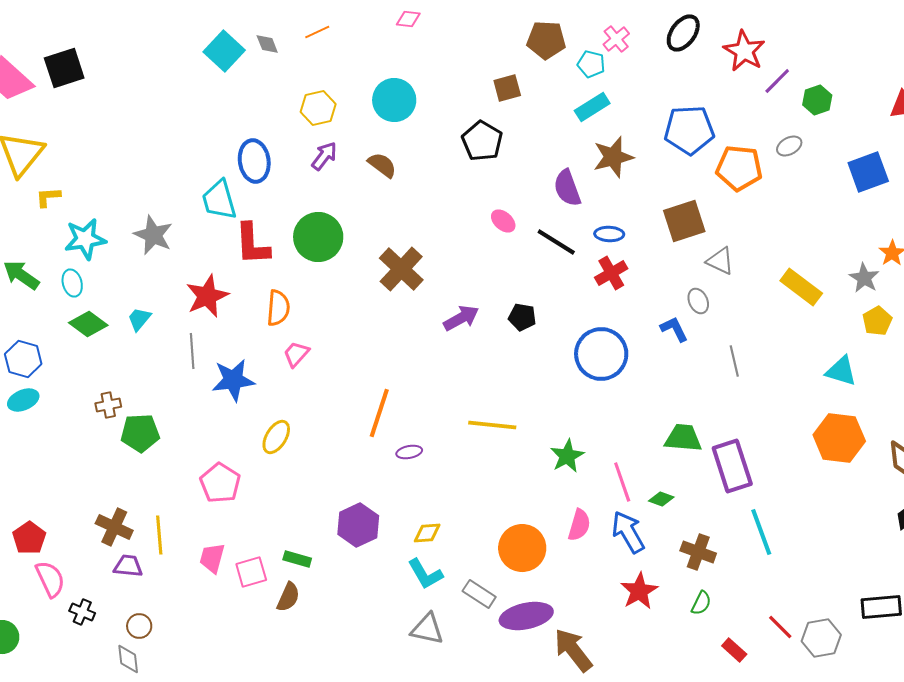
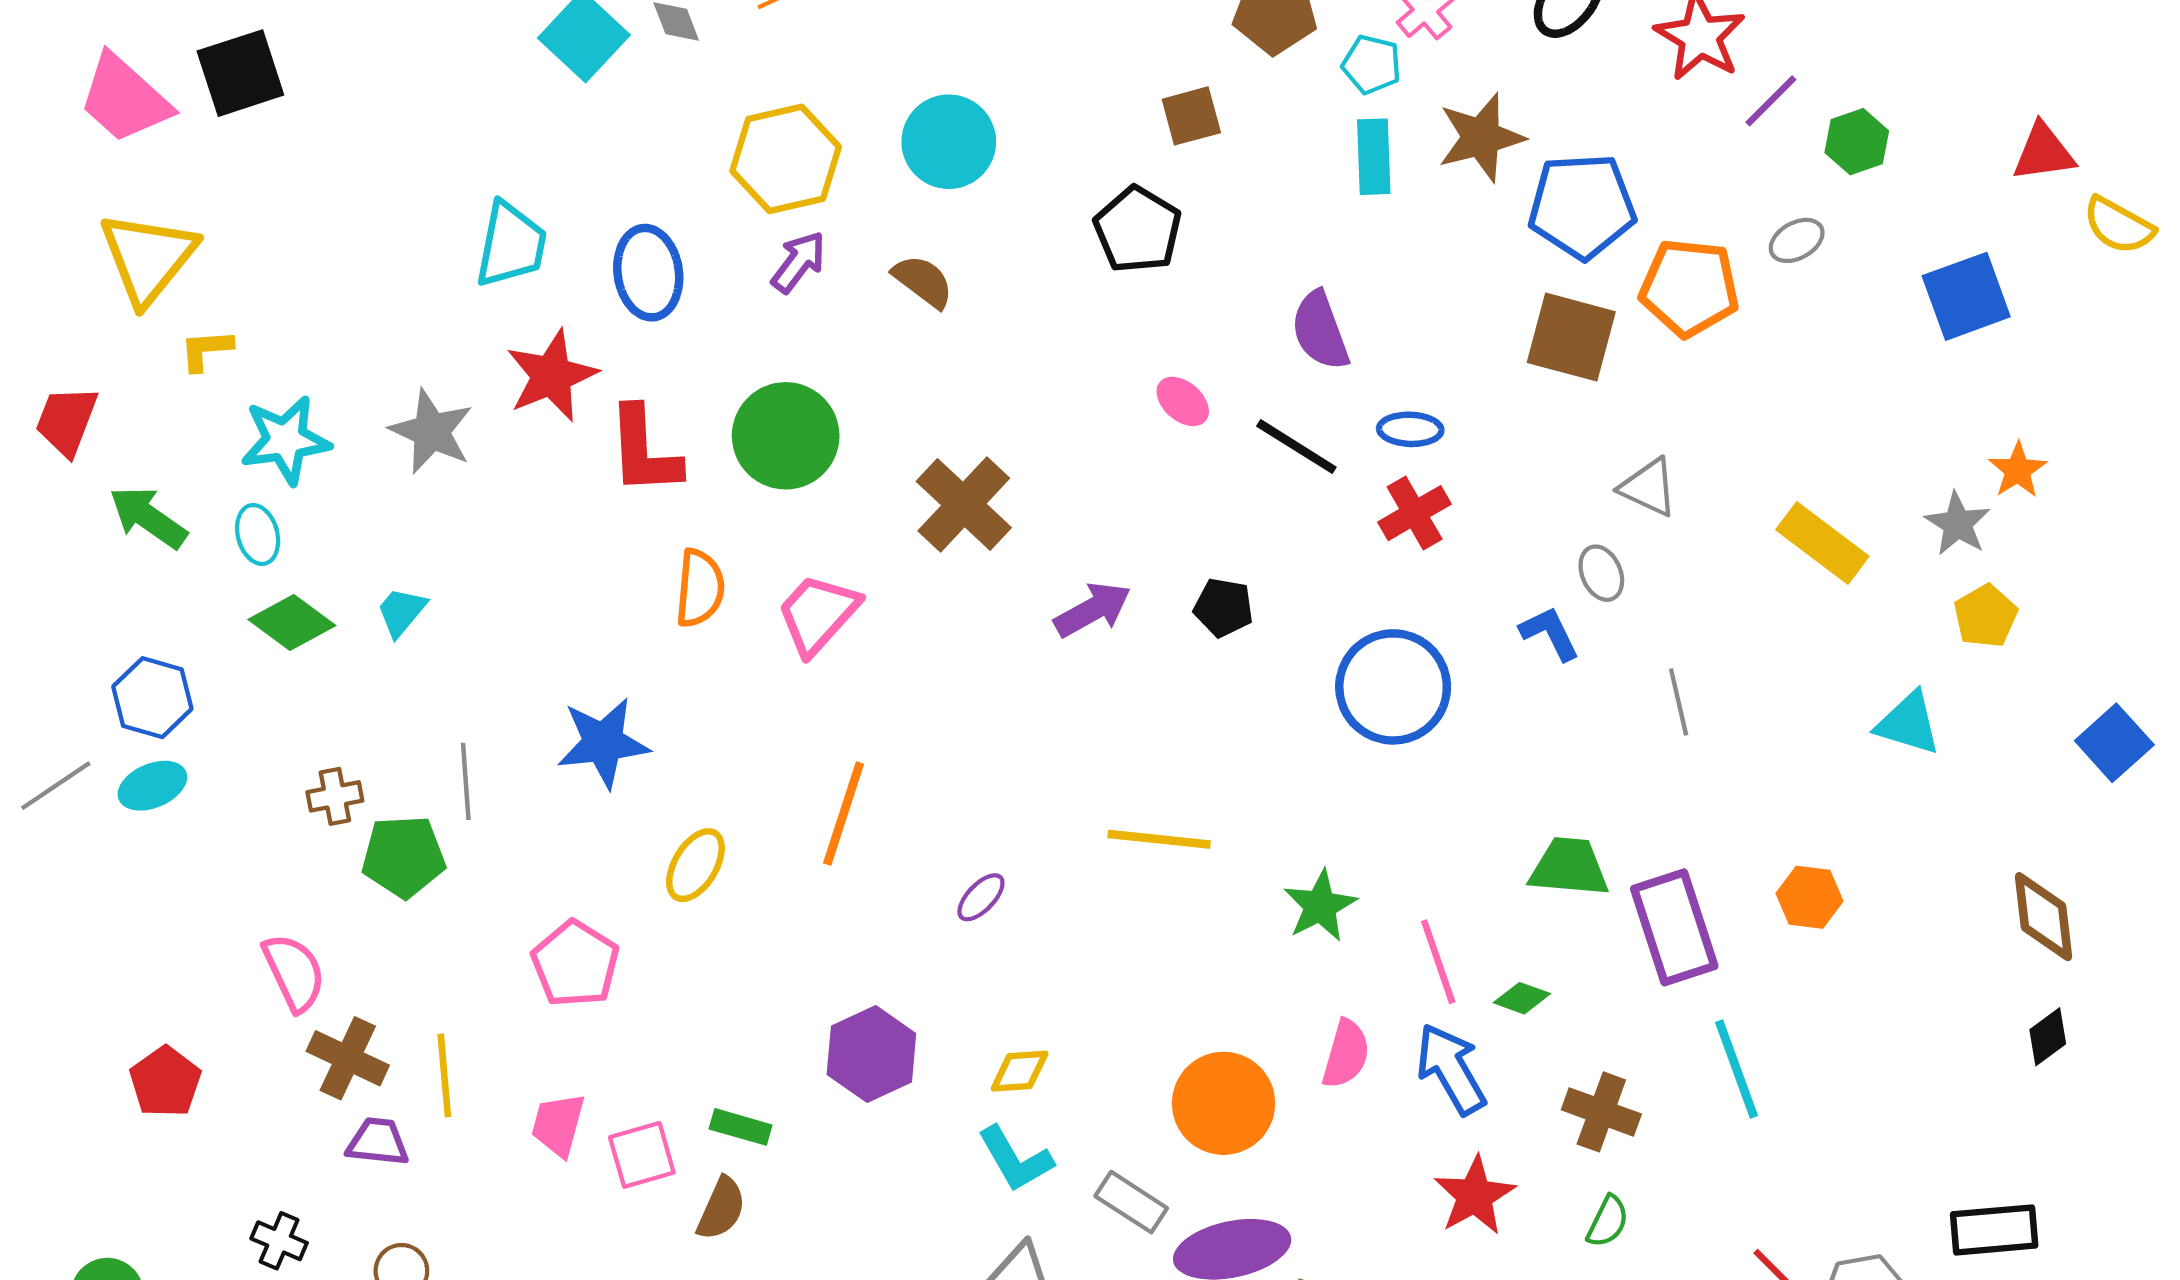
cyan rectangle: (592, 107) -> (1374, 157), turned -60
yellow hexagon: (318, 108) -> (786, 159), size x1.4
brown star: (613, 157) -> (1481, 137), moved
cyan trapezoid: (219, 200) -> (511, 245), moved, turned -153
brown square: (684, 221) -> (1571, 337), moved, turned 33
red star: (207, 296) -> (552, 376), moved
gray line: (192, 351) -> (466, 781), moved
pink trapezoid: (296, 354) -> (818, 614), moved, size x1.5
orange line: (379, 413) -> (844, 814), moved
orange hexagon: (839, 438) -> (1810, 897), moved, size x0.6
purple ellipse: (409, 452) -> (981, 897), turned -35
pink semicircle: (50, 579) -> (294, 972), moved

